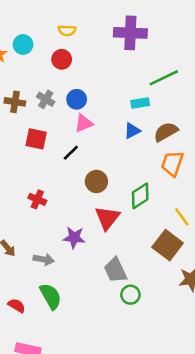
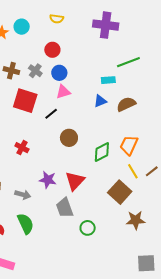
red circle: (62, 59) -> (52, 50), moved
red square: (36, 139) -> (25, 101), size x1.4
orange trapezoid: (172, 163) -> (129, 145), moved
red triangle: (107, 218) -> (75, 181), moved
gray trapezoid: (115, 270) -> (65, 208), moved

